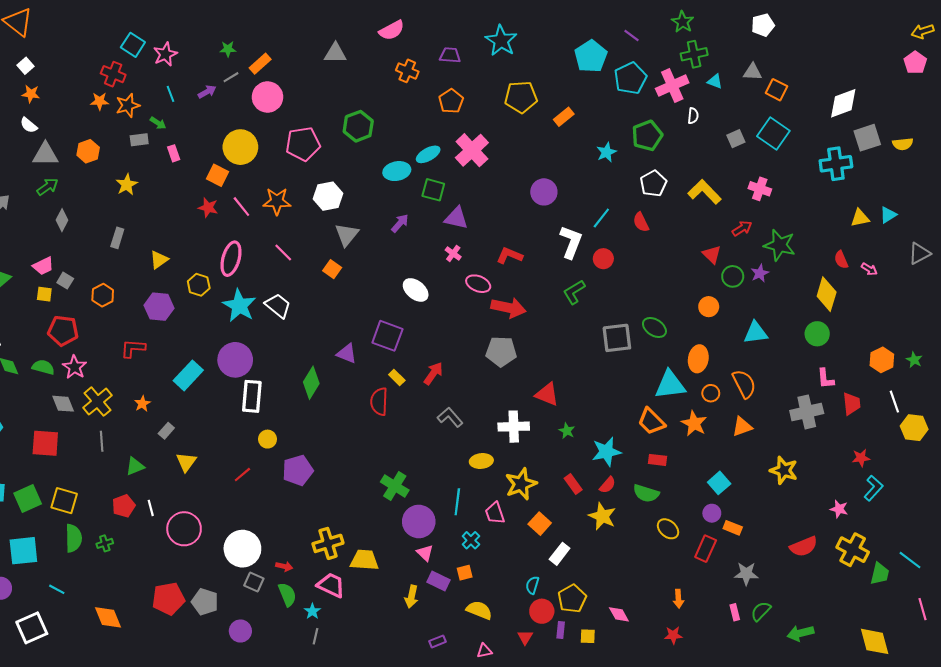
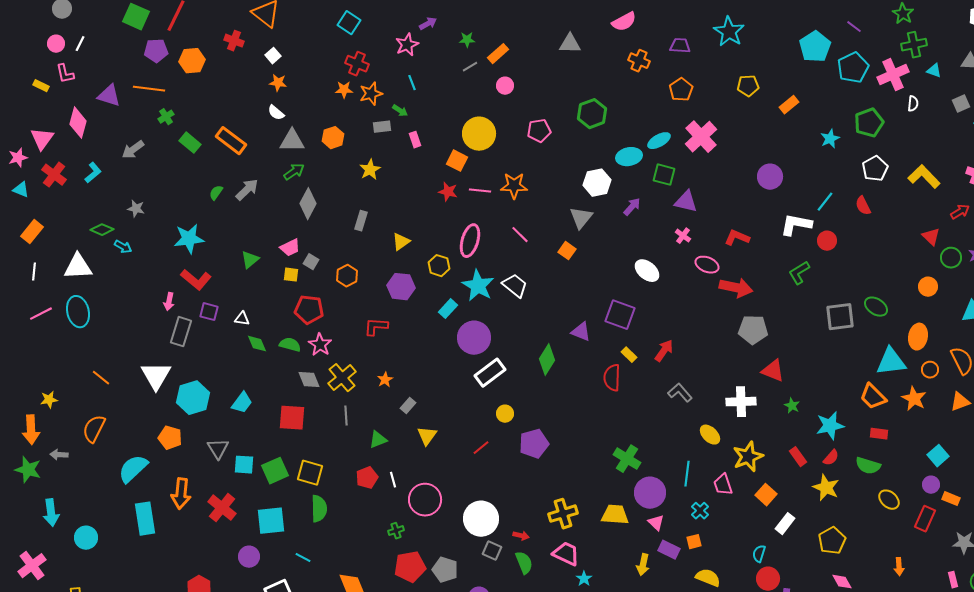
cyan square: (133, 45) -> (349, 23), moved
purple arrow: (207, 92) -> (428, 24), moved
pink circle: (268, 97) -> (505, 86), size x0.6
yellow pentagon: (521, 97) -> (748, 86), size x0.7
gray square: (736, 139) -> (961, 104), moved
pink pentagon: (303, 144) -> (539, 131), size x0.7
white hexagon: (328, 196) -> (597, 183), moved
pink line: (241, 207) -> (480, 191), turned -45
gray diamond: (62, 220) -> (308, 204), size x1.4
white L-shape: (571, 242) -> (796, 225), turned -100
gray pentagon: (501, 351) -> (753, 330), moved
cyan rectangle: (188, 375) -> (448, 309), moved, size x0.7
white rectangle: (252, 396) -> (490, 373), turned 48
yellow ellipse: (481, 461) -> (710, 435), turned 50
green cross: (105, 543) -> (396, 531), moved
yellow trapezoid: (364, 560) -> (615, 515), moved
yellow pentagon: (572, 599) -> (832, 541), moved
cyan star: (312, 611) -> (584, 579), moved

